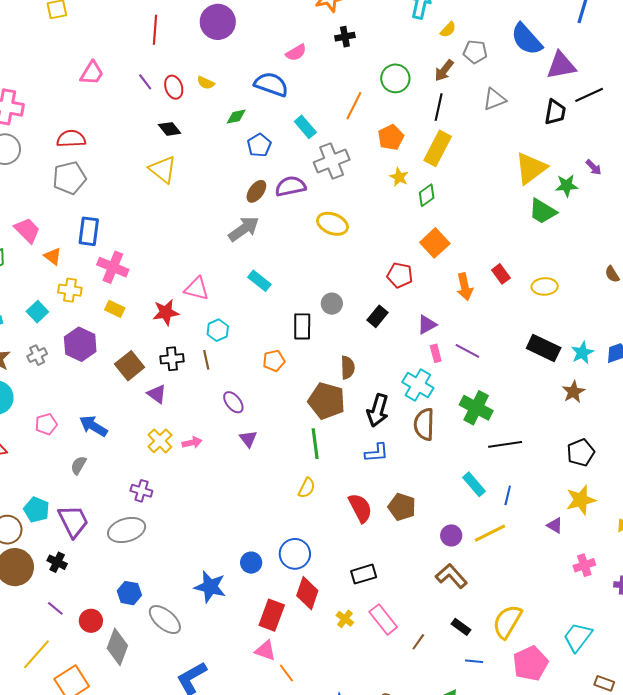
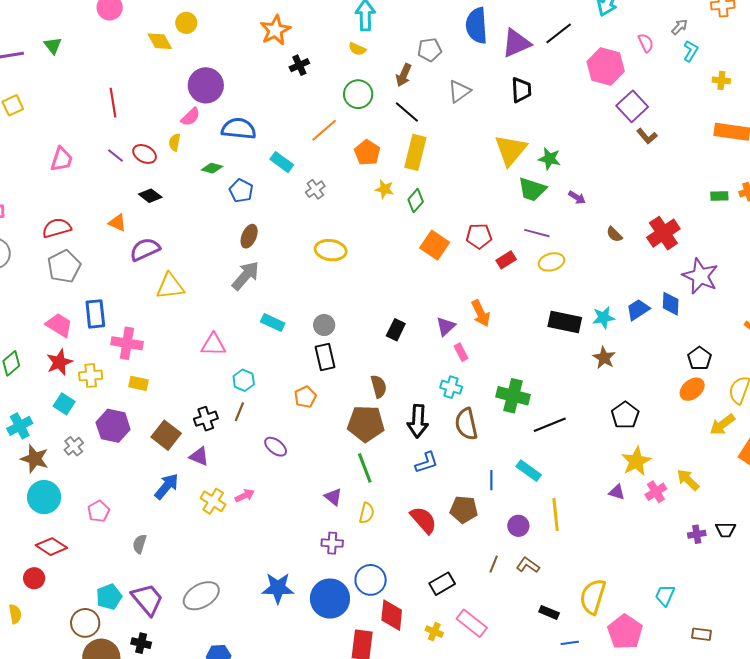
purple circle: (218, 22) -> (206, 85), moved
yellow semicircle: (448, 30) -> (357, 49), moved, turned 84
blue semicircle: (527, 39) -> (477, 26), turned 51
pink semicircle: (296, 53) -> (190, 117), moved
yellow semicircle: (206, 83) -> (175, 142), turned 90
red ellipse: (174, 87) -> (145, 154), turned -30
black line: (589, 95) -> (559, 33), moved
orange line: (354, 106) -> (324, 130), turned 36
black line: (439, 107) -> (407, 112), turned -48
green diamond: (236, 117) -> (212, 168), turned 40
gray cross: (332, 161) -> (315, 189), size x0.6
purple arrow: (594, 167) -> (577, 197), moved
yellow triangle: (163, 169) -> (170, 286), moved, turned -32
purple semicircle: (291, 186) -> (145, 249), moved
green star: (567, 186) -> (549, 159), turned 30
pink trapezoid: (27, 230) -> (59, 325), moved
orange triangle: (53, 256) -> (117, 223), moved
red rectangle: (501, 274) -> (506, 260), turned -72
red pentagon: (400, 275) -> (479, 236), moved
orange arrow: (465, 287) -> (481, 313), moved
gray circle: (332, 304) -> (324, 325), moved
red star: (166, 312) -> (59, 362), moved
purple line: (467, 351) -> (537, 233), moved
cyan star: (582, 353) -> (604, 318), turned 30
brown line: (206, 360) -> (239, 412), turned 48
cyan cross: (418, 385) -> (451, 387), size x0.7
blue arrow: (93, 426) -> (167, 486), moved, turned 112
purple triangle: (248, 439) -> (333, 497), moved
purple cross: (141, 491) -> (332, 543), moved
blue line: (508, 495) -> (491, 480), moved
cyan pentagon: (37, 510) -> (109, 597), turned -30
yellow line: (490, 533) -> (556, 515), turned -56
blue circle: (251, 563) -> (330, 599), size x1.8
pink cross: (584, 565) -> (656, 492), moved
brown L-shape: (451, 576) -> (528, 565), size x0.7
blue star: (210, 587) -> (278, 588), moved
cyan trapezoid: (578, 637) -> (665, 595), size x0.7
brown line: (418, 642) -> (494, 564), moved

